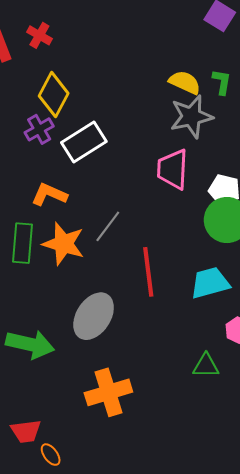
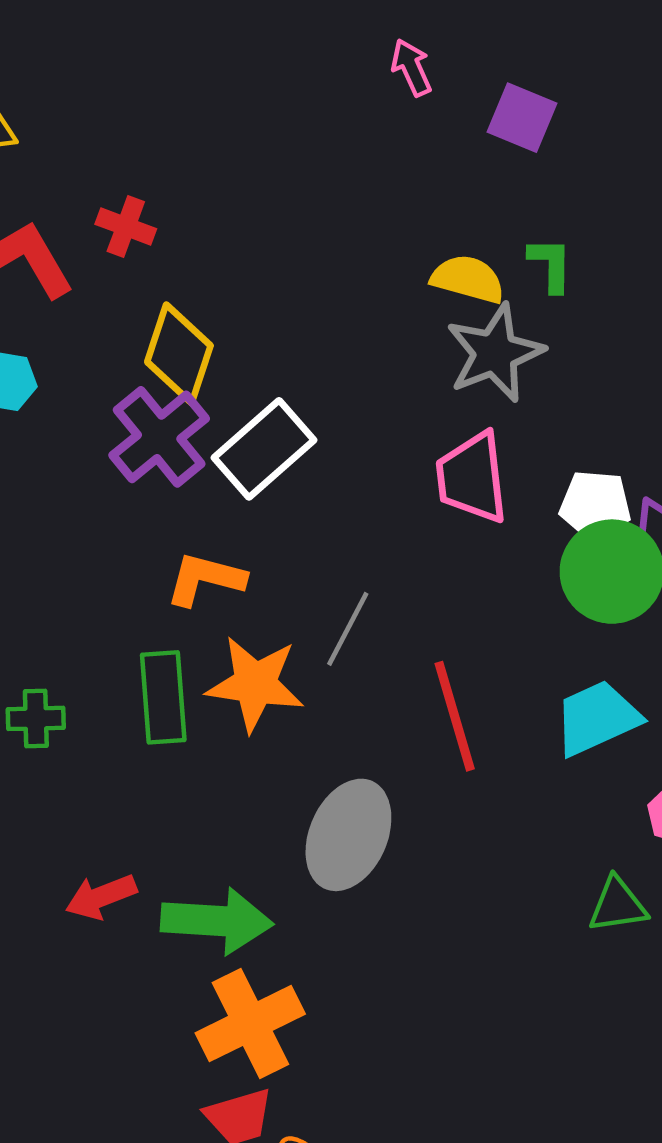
purple cross: (39, 129) -> (159, 437), size x1.5
orange cross: (108, 392) -> (250, 1023), moved

